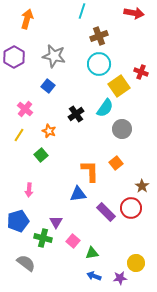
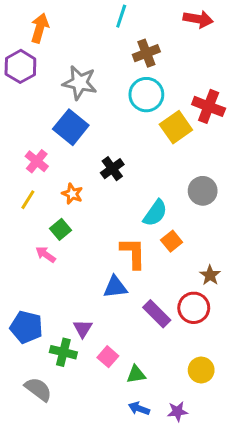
purple hexagon: (14, 57) -> (20, 66), moved
red cross: (141, 72) -> (209, 106), size x1.5
blue square: (48, 86) -> (71, 127), size x1.6
cyan semicircle: (105, 108) -> (155, 213), moved
gray circle: (122, 129) -> (203, 191), moved
pink arrow: (29, 190) -> (46, 255), moved, turned 120
blue pentagon: (18, 221) -> (26, 327), turned 30
yellow circle: (136, 263) -> (201, 370), moved

